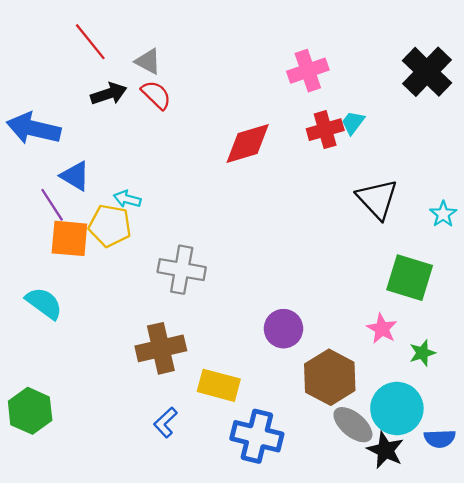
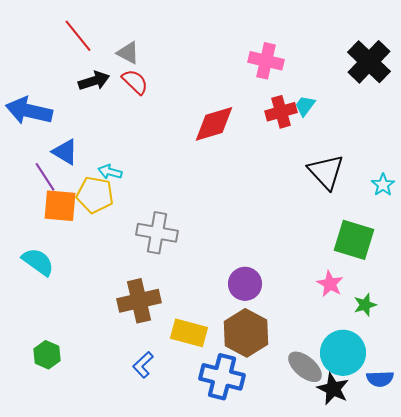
pink cross: (308, 71) -> (266, 61), turned 32
brown hexagon: (330, 377) -> (246, 333), moved
green hexagon: (30, 411) -> (47, 355), moved, size x0.7

